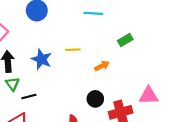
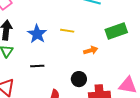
green rectangle: (125, 40) -> (116, 31), size x1.5
black line: (29, 97) -> (37, 66), moved

